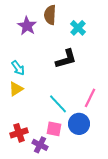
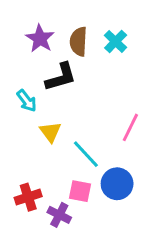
brown semicircle: (50, 15) -> (79, 41), moved
black L-shape: (66, 59) -> (61, 77), moved
yellow triangle: (16, 89) -> (50, 132), moved, turned -35
pink line: (90, 98) -> (130, 127), moved

